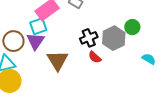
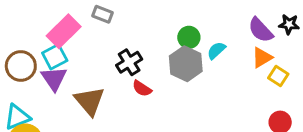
gray hexagon: (114, 38) -> (186, 64), moved
brown circle: (13, 41) -> (21, 66), moved
cyan semicircle: (149, 59) -> (216, 50), moved, turned -64

